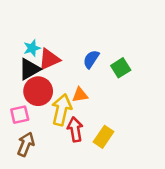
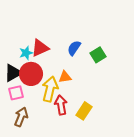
cyan star: (32, 48) -> (26, 53), moved
black triangle: (30, 69) -> (13, 73), moved

